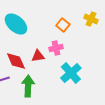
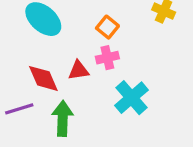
orange square: (63, 25) -> (107, 27), moved

